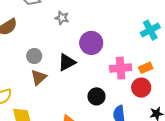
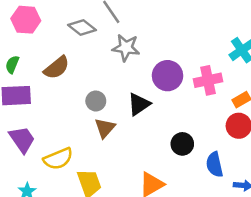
gray star: (62, 18) -> (126, 48), size x1.5
pink cross: (121, 68) -> (208, 80), moved

